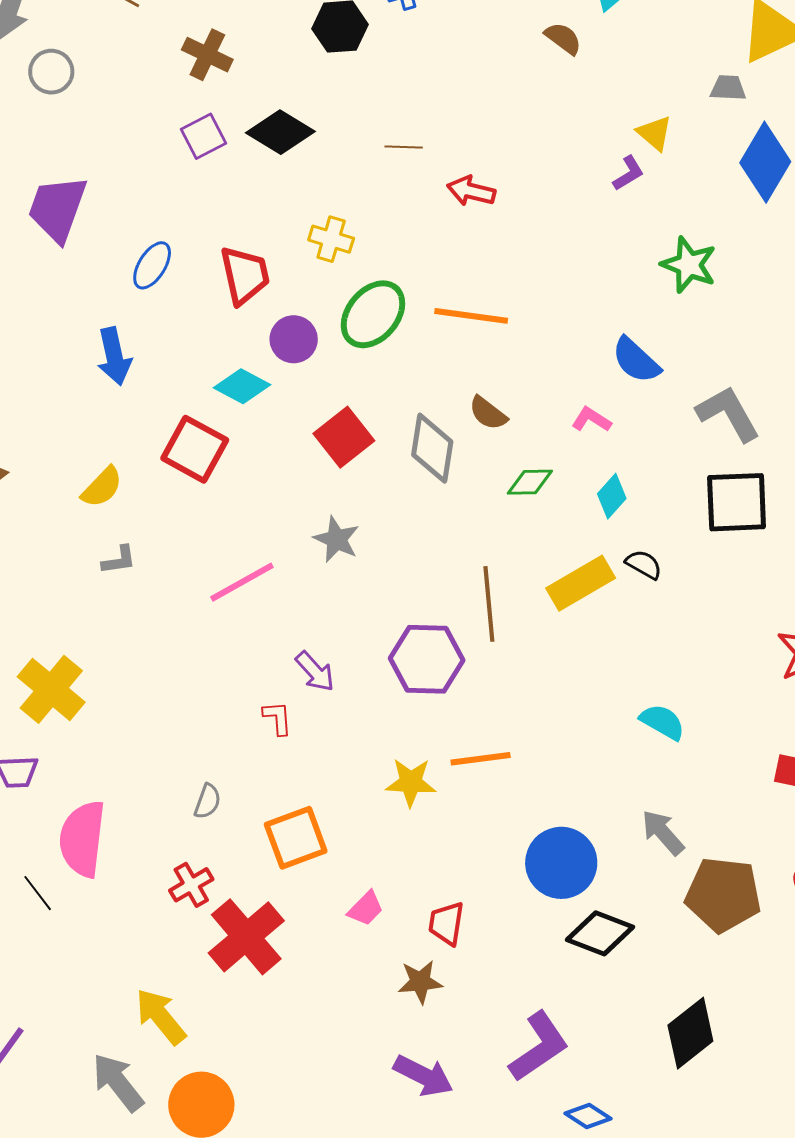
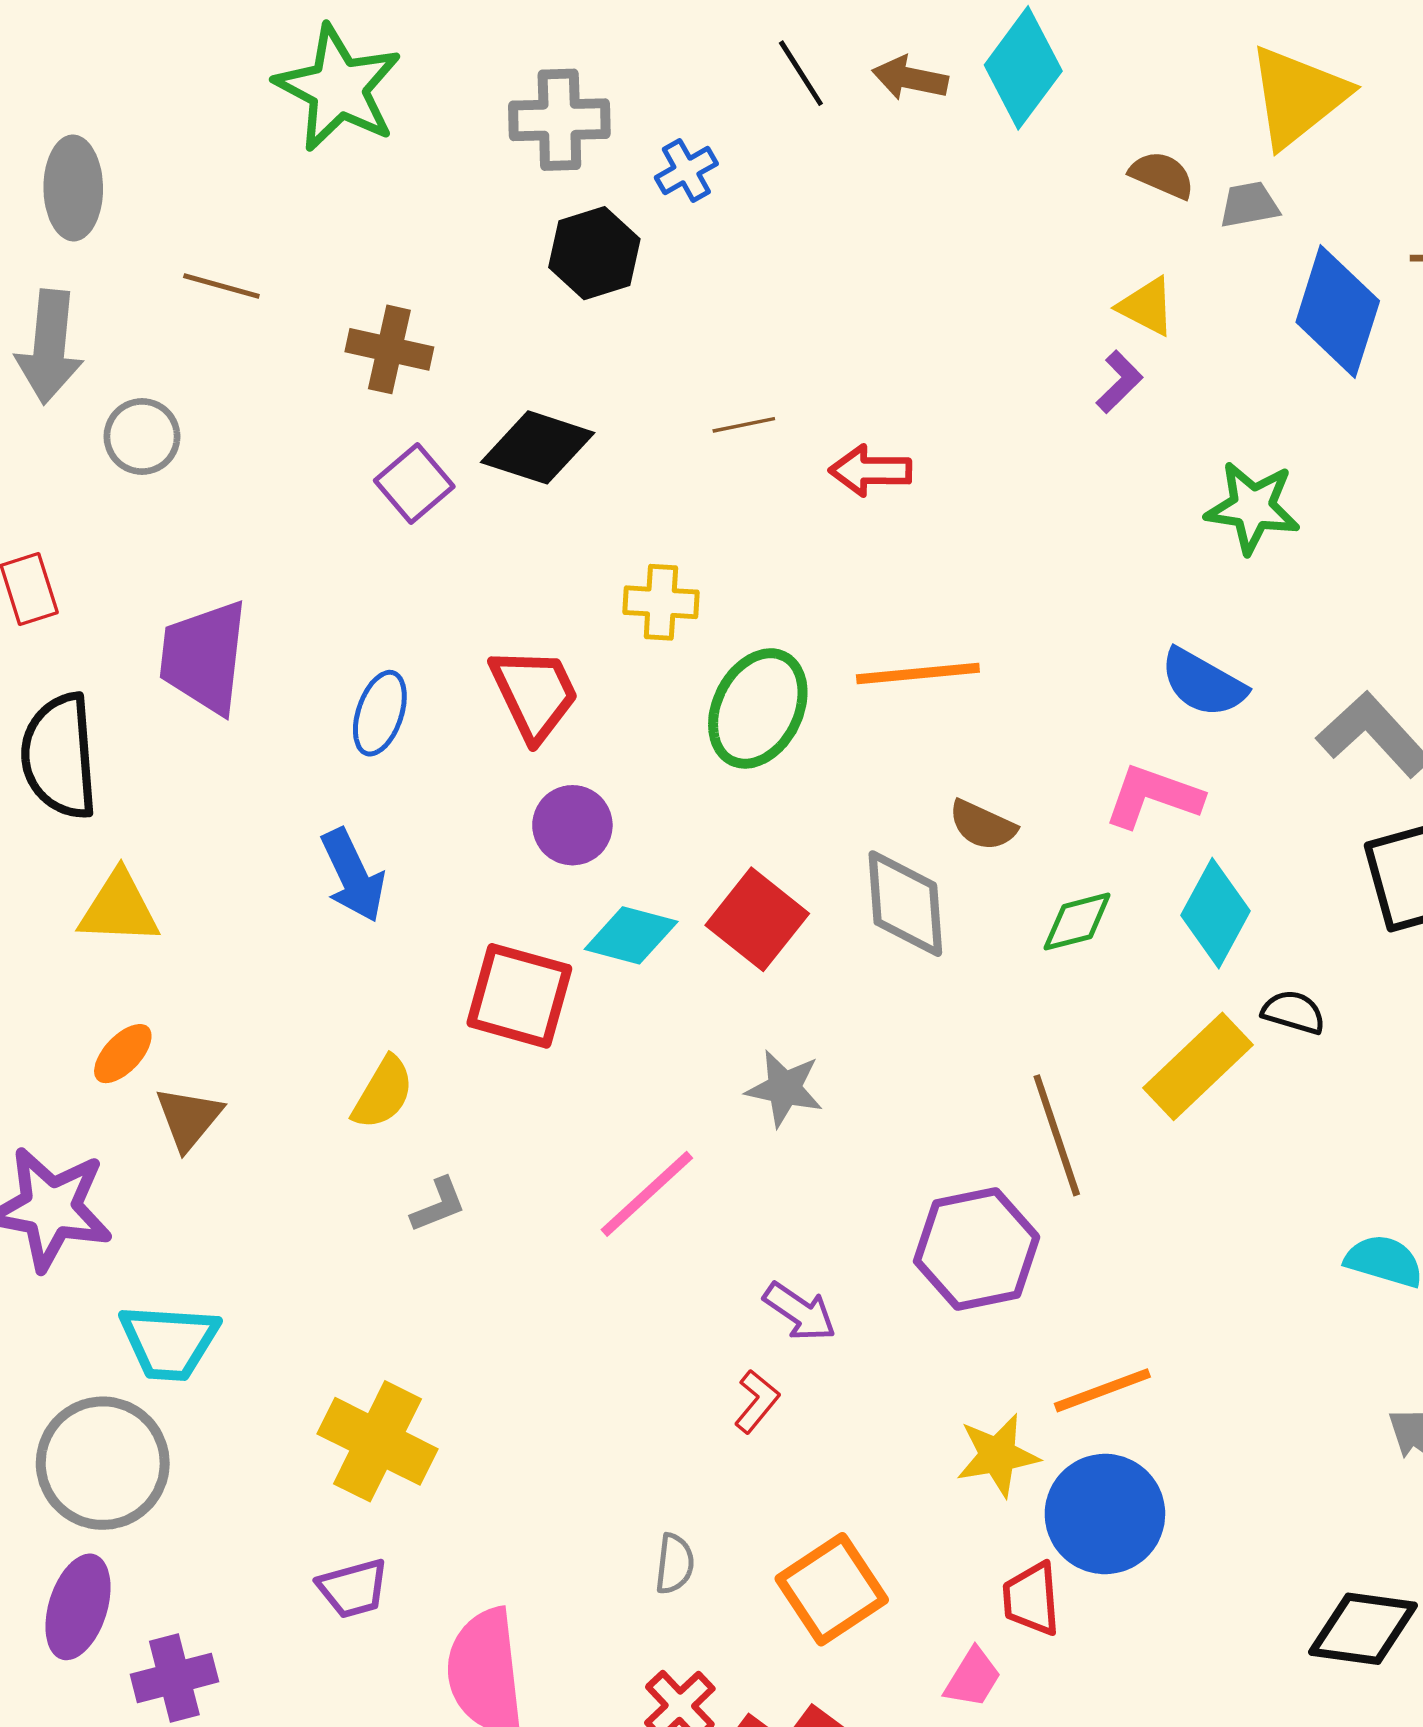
brown semicircle: (563, 38) -> (1162, 175), moved
purple circle: (294, 339) -> (572, 825), moved
cyan diamond: (242, 386) -> (631, 935), moved
pink L-shape: (591, 420) -> (1153, 796), size x1.5
cyan diamond: (612, 496) -> (1215, 913), size x1.4
red L-shape: (278, 718) -> (757, 1401), turned 57
blue circle: (561, 863) -> (1105, 1514), moved
red trapezoid: (446, 923) -> (1031, 1599), moved

